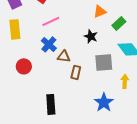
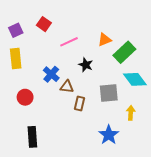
pink line: (51, 21) -> (69, 42), moved
green rectangle: (119, 23) -> (124, 52), size x1.5
black star: (91, 36) -> (86, 65), moved
black rectangle: (51, 104) -> (32, 137), moved

